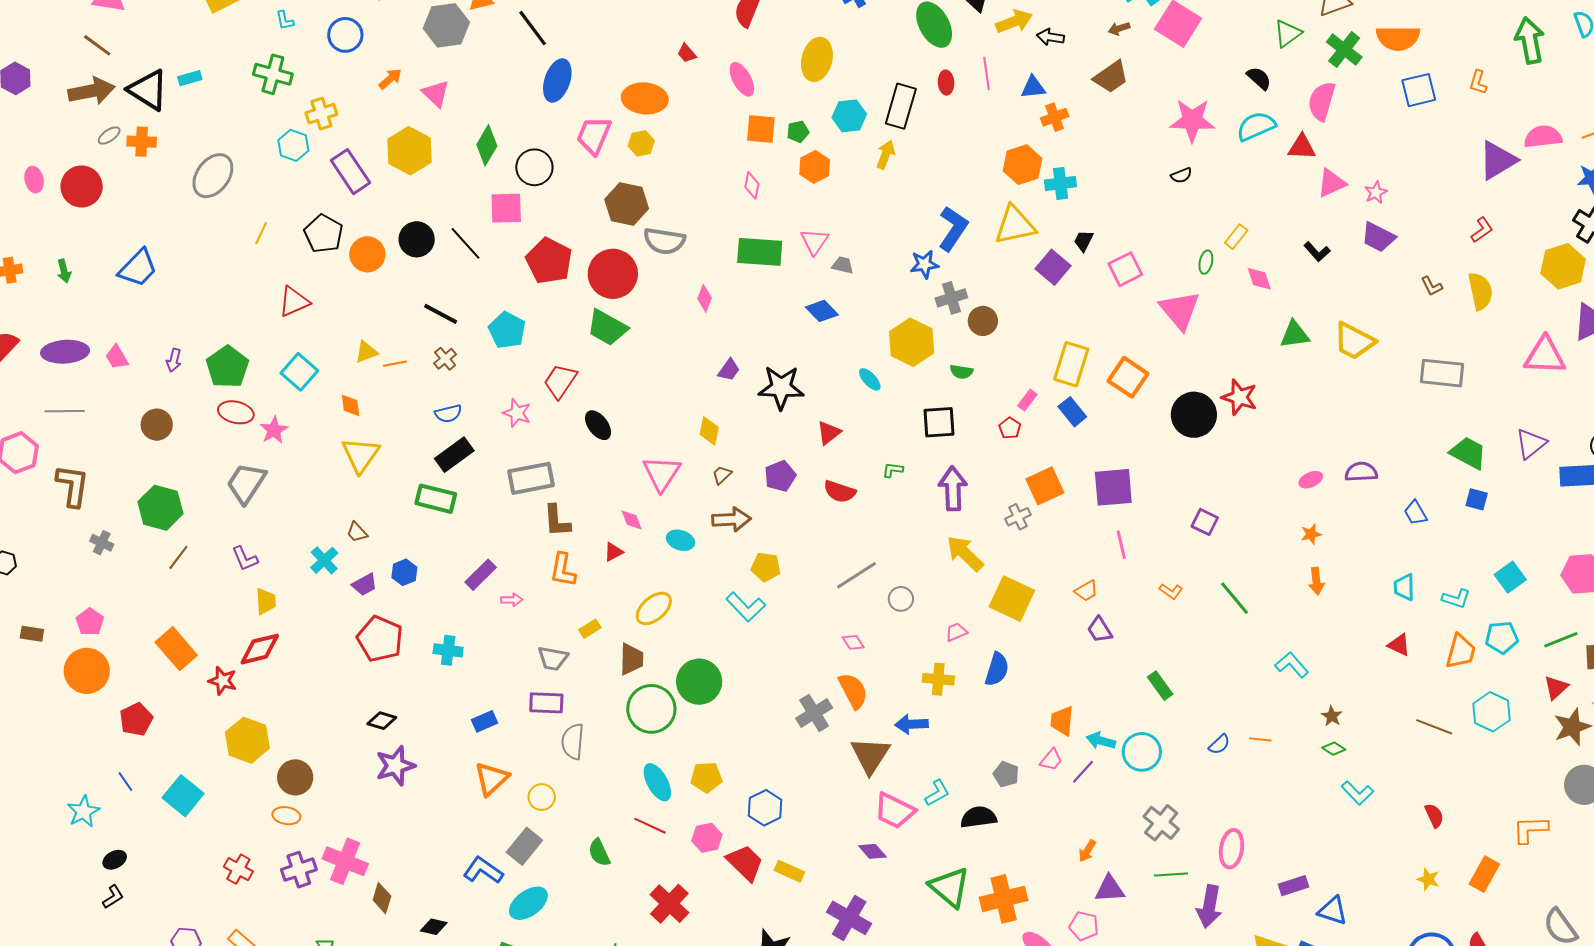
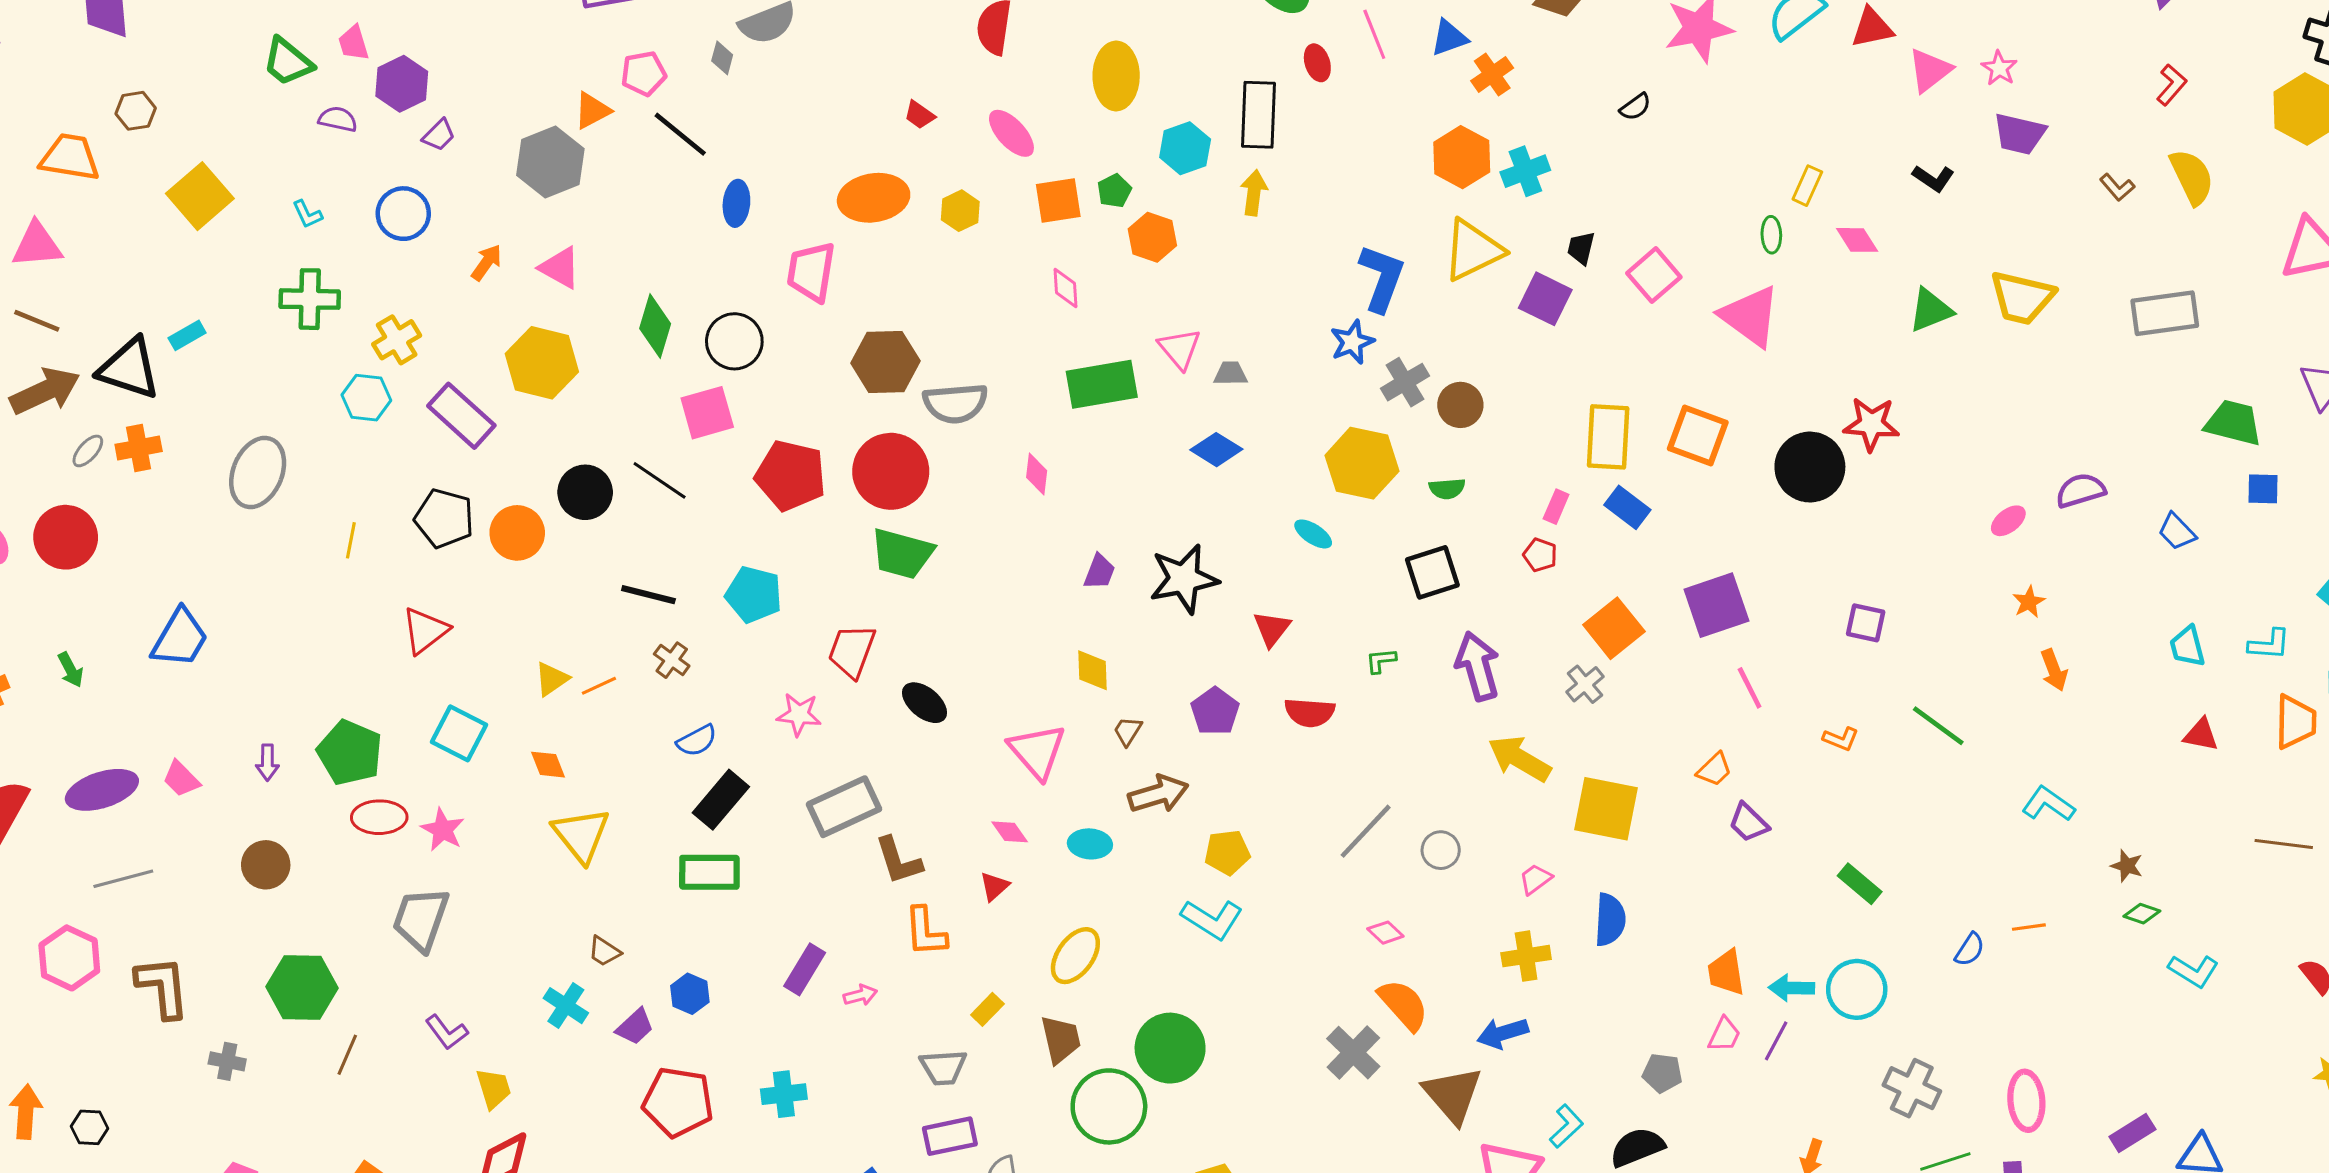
blue ellipse: (557, 80) -> (736, 203), size x0.7
yellow hexagon: (641, 143) -> (960, 211), moved
black semicircle: (1181, 175) -> (1635, 107), moved

